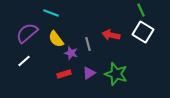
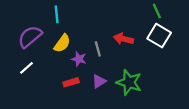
cyan line: (51, 13) -> (57, 14), turned 63
yellow semicircle: (56, 39) -> (62, 43), turned -108

